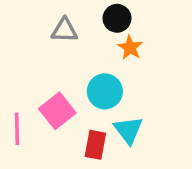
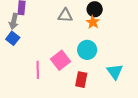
orange star: (130, 48) -> (93, 22), moved
cyan triangle: (128, 130) -> (115, 72), moved

